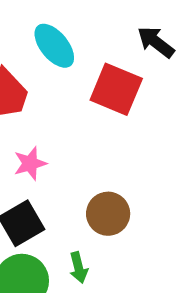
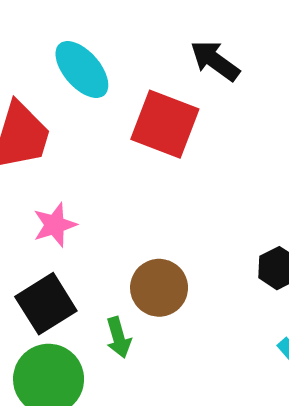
green arrow: (79, 268) -> (119, 338), moved

